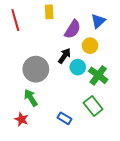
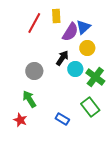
yellow rectangle: (49, 12) -> (56, 16), moved
red line: (15, 20) -> (34, 23), moved, turned 45
blue triangle: (98, 21) -> (83, 27), moved
gray circle: (36, 69) -> (34, 71), size x0.7

